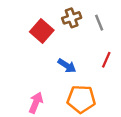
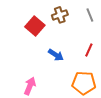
gray line: (99, 23) -> (90, 15), moved
orange pentagon: (81, 99) -> (84, 83), moved

